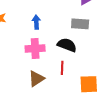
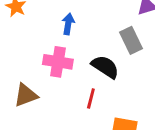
gray rectangle: (80, 24) -> (131, 40), turned 48
brown triangle: (36, 79) -> (26, 95), moved

